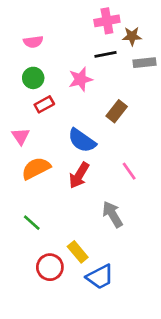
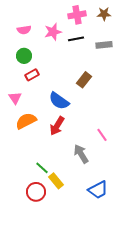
brown star: (132, 36) -> (104, 14), moved
pink star: (80, 79) -> (53, 32), moved
pink line: (129, 171) -> (102, 135), moved
green line: (32, 223) -> (42, 168), moved
blue trapezoid: (100, 277) -> (98, 190), moved

